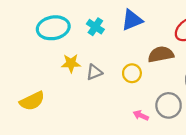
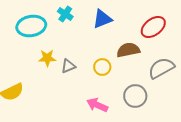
cyan cross: (95, 27) -> (65, 14), moved
pink arrow: (141, 115) -> (97, 105), moved, size x1.5

